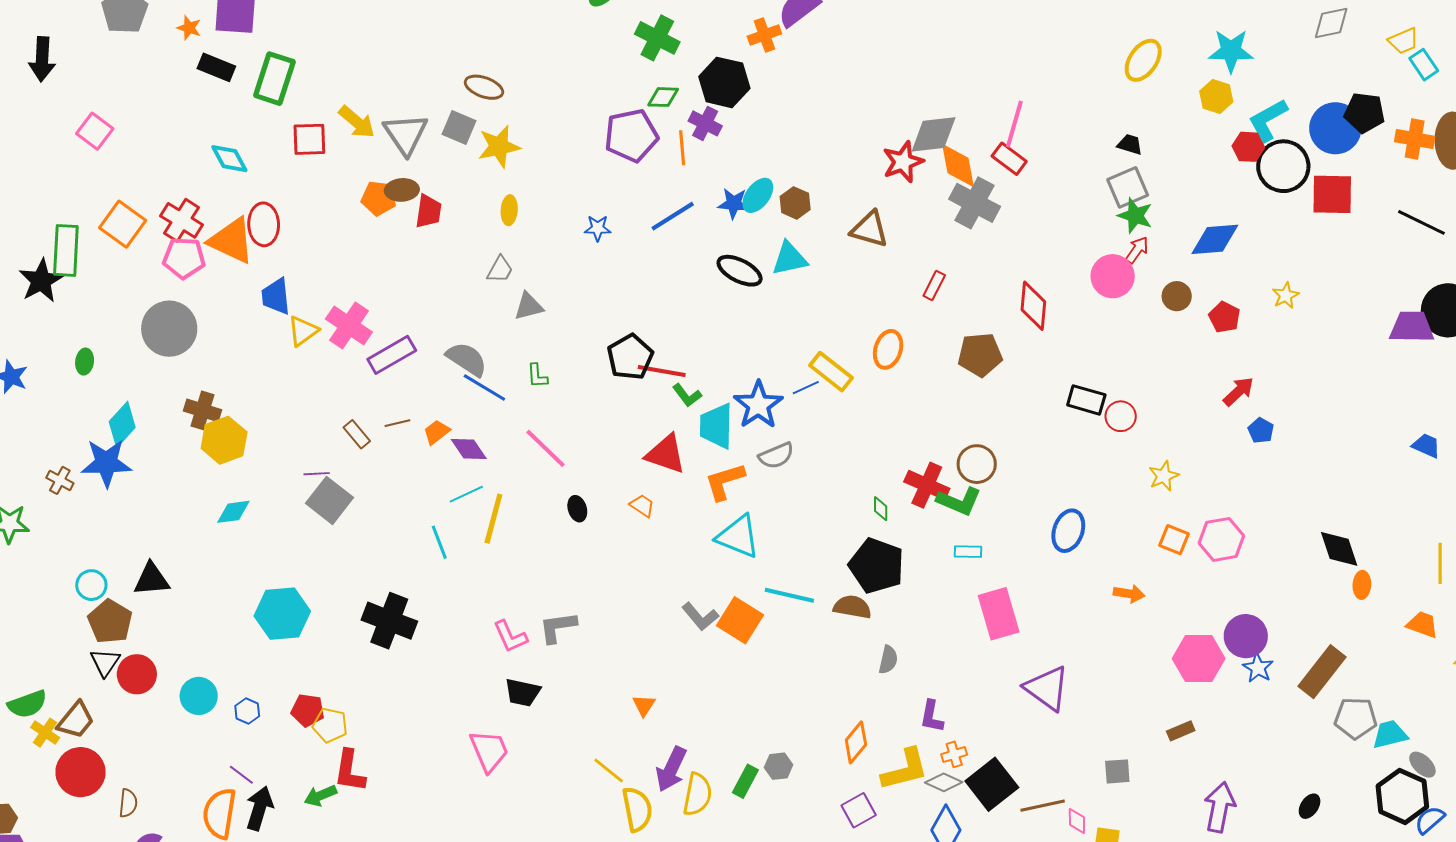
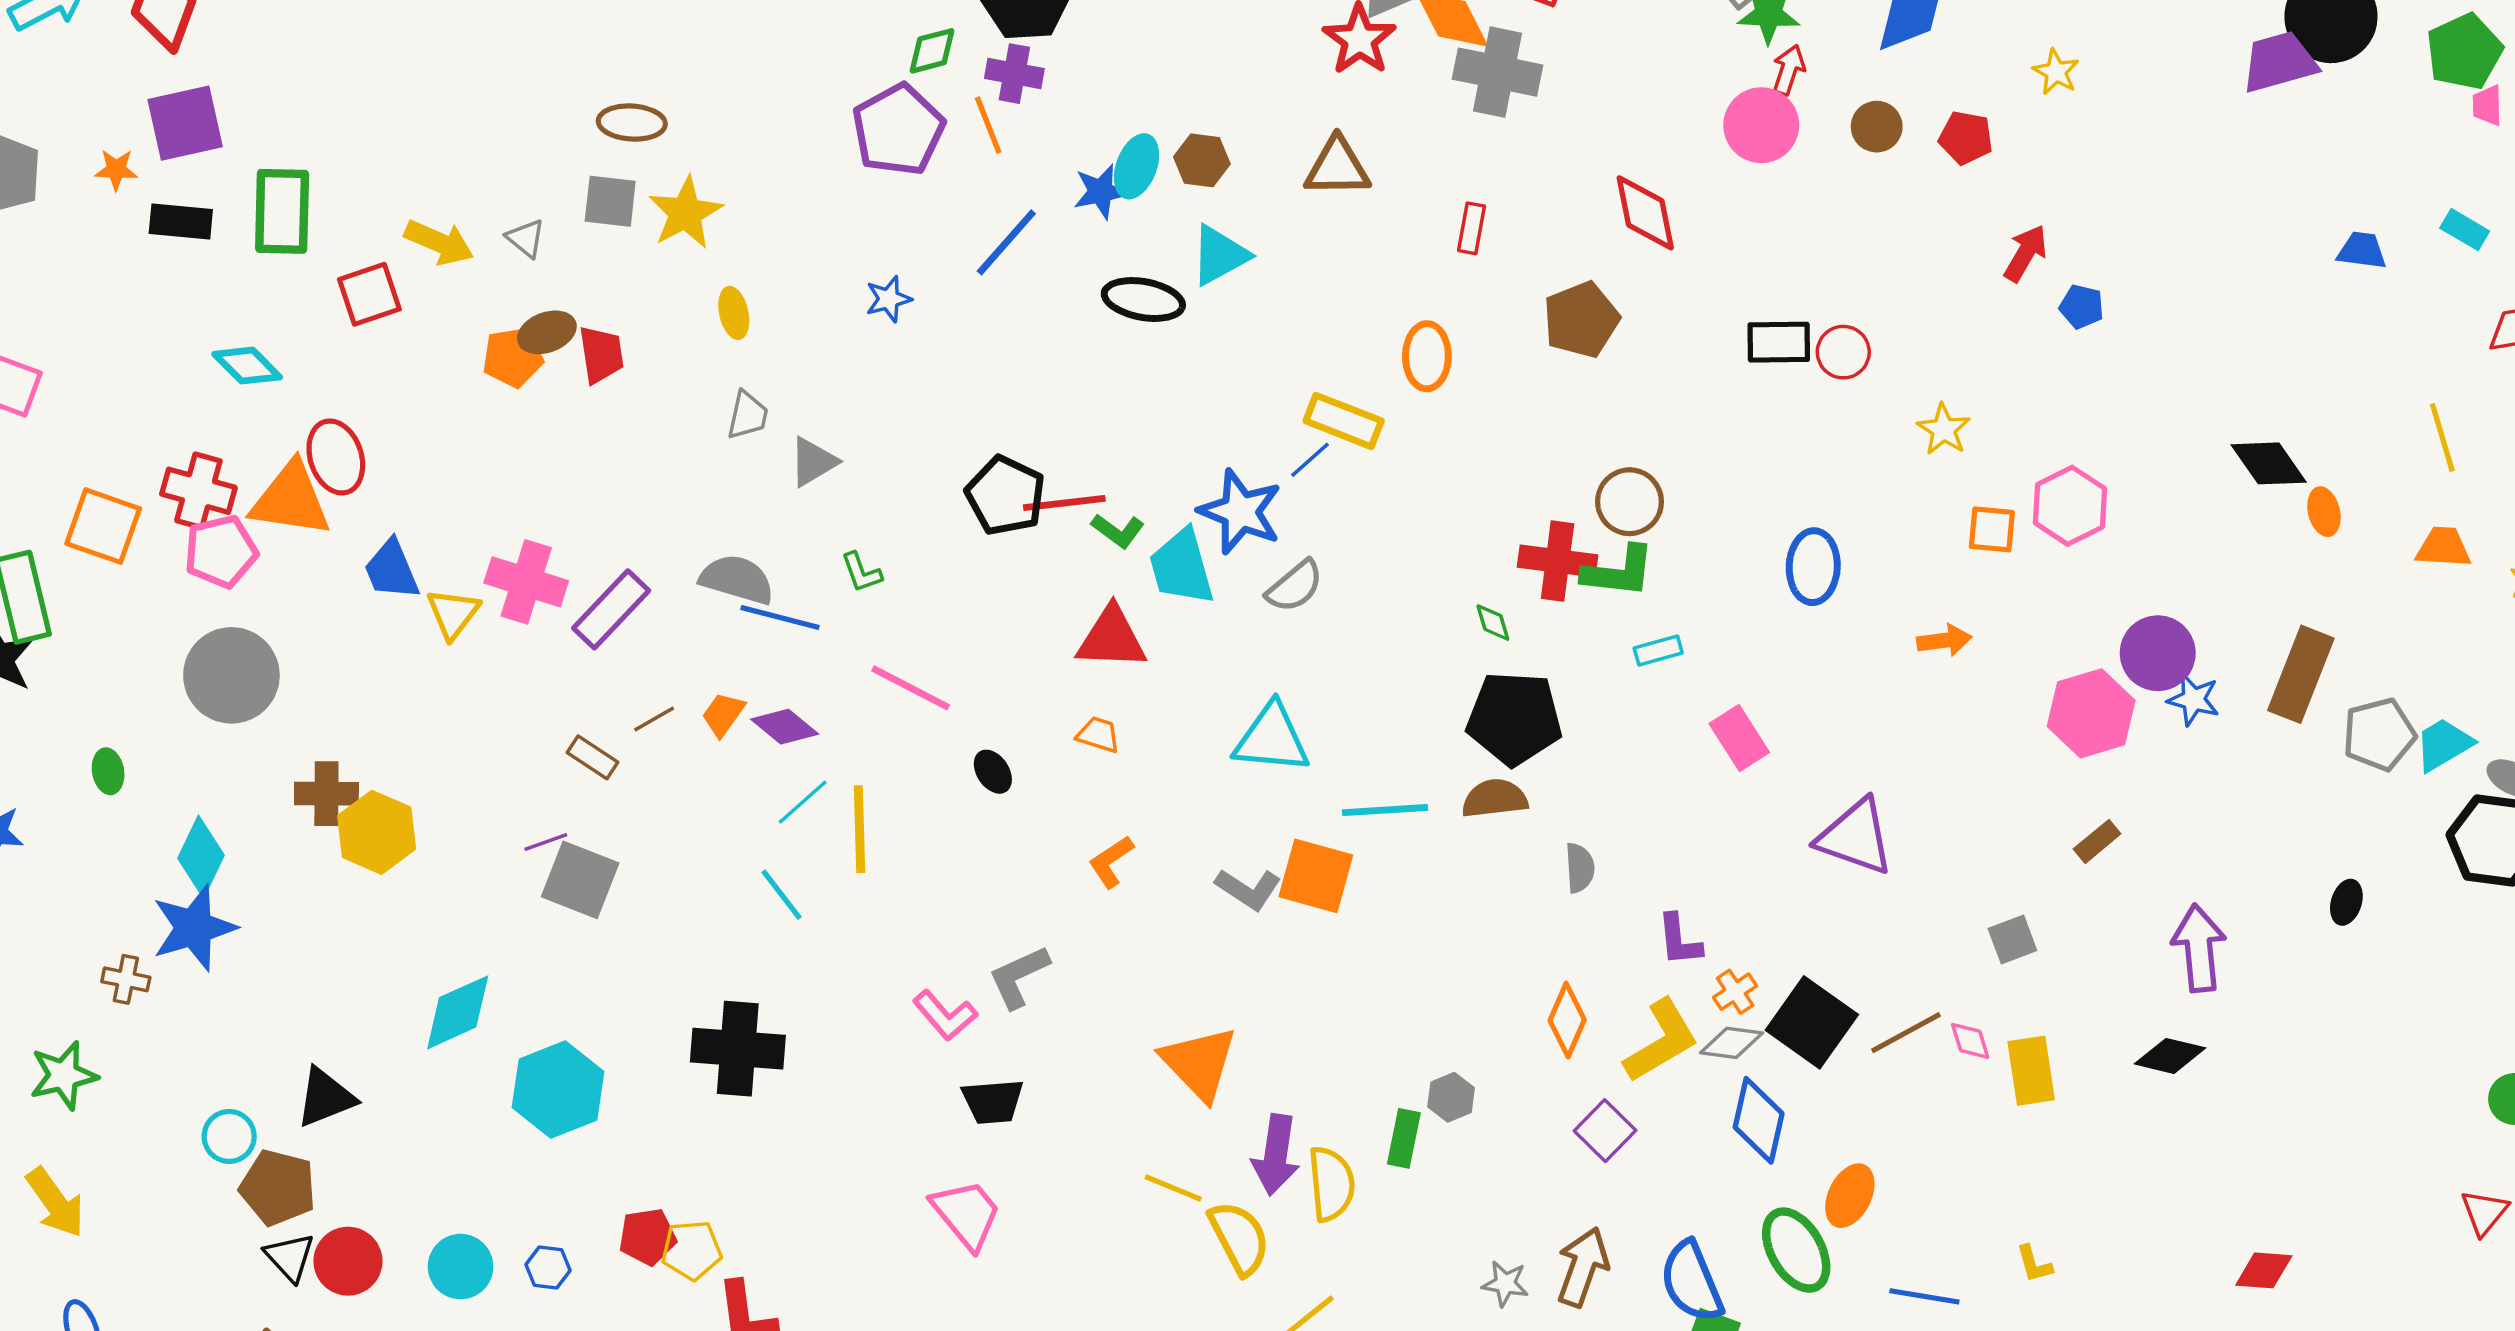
gray triangle: (406, 134) -> (526, 238), size x0.5
orange L-shape: (725, 481) -> (1111, 862), moved, size x0.7
cyan diamond: (233, 512) -> (458, 1012), moved, size x1.4
pink rectangle: (999, 614) -> (1739, 738), size x0.7
orange triangle: (644, 705) -> (1199, 1063), size x2.0

